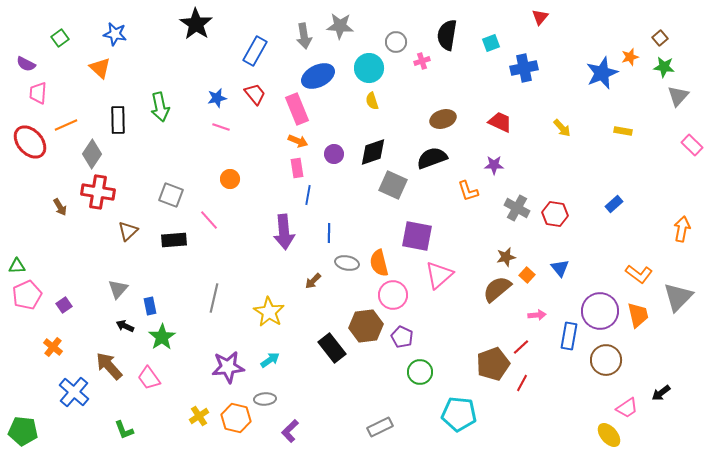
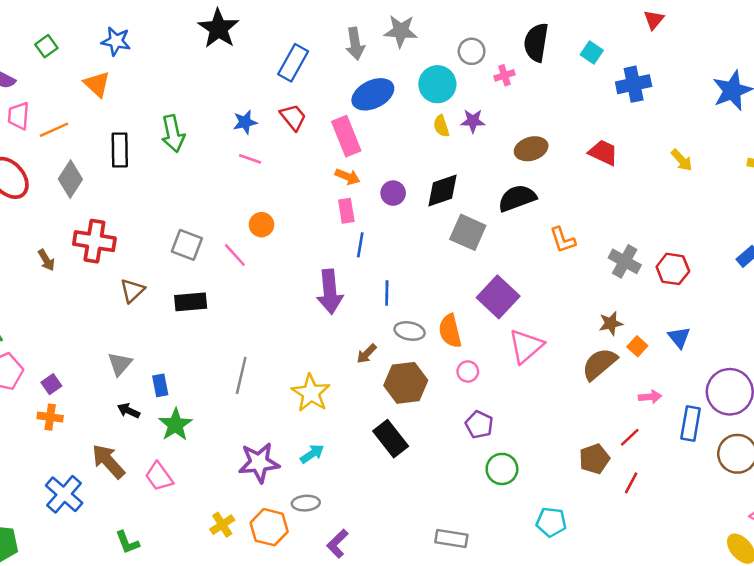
cyan square: (491, 43) -> (592, 53), turned -36
orange line: (66, 125) -> (54, 130), moved
gray diamond: (92, 154) -> (70, 179), moved
purple star: (494, 165) -> (473, 121), moved
pink line: (209, 220) -> (235, 255), moved
purple square: (417, 236) -> (498, 297), turned 32
pink circle: (393, 295) -> (468, 371), size x0.6
brown hexagon: (366, 326) -> (406, 383), moved
orange cross: (53, 347) -> (50, 417), moved, turned -30
brown pentagon: (493, 364) -> (594, 459), size x0.7
cyan pentagon: (459, 414) -> (551, 522), size x0.7
gray rectangle: (380, 427) -> (451, 539), turned 35

